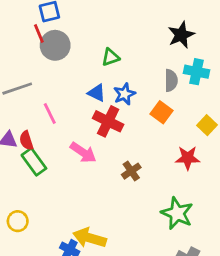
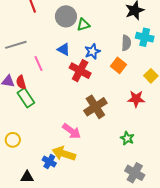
gray circle: (55, 45) -> (66, 16), moved
blue triangle: (97, 93) -> (64, 49), moved
pink arrow: (83, 152) -> (72, 131), moved
brown cross: (131, 171) -> (95, 107), size x1.6
green star: (177, 213) -> (127, 138), size x0.6

